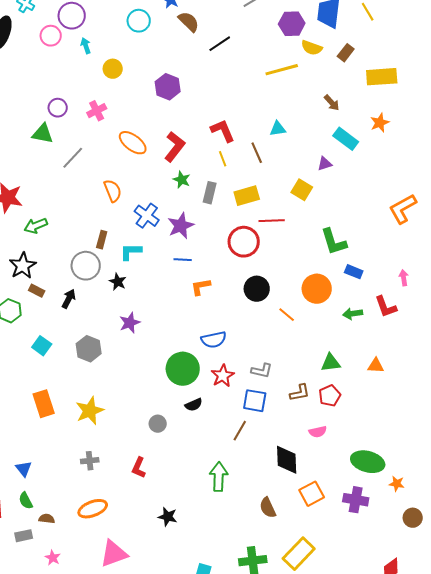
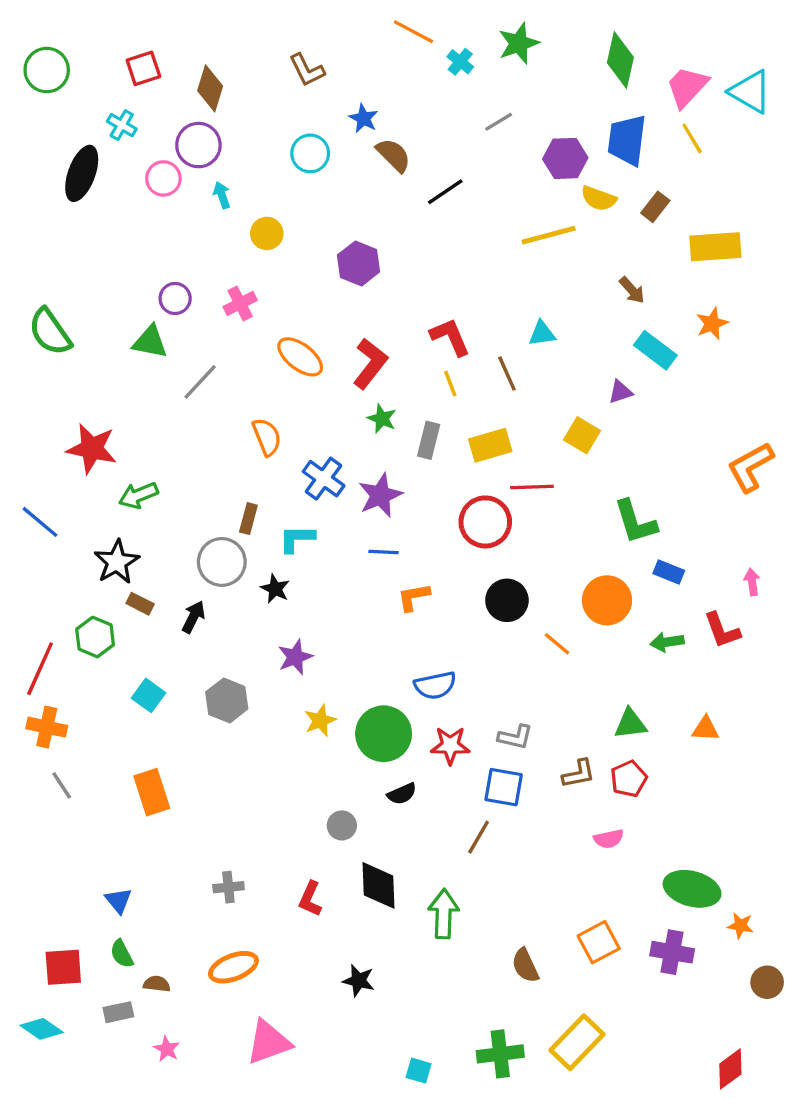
red star: (223, 376) -> (450, 745), turned 30
yellow star: (90, 411) -> (320, 720), moved, size x0.7
black diamond: (287, 460) -> (379, 885), moved

